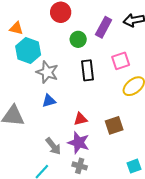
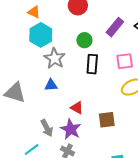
green circle: (78, 39) -> (84, 40), moved
red triangle: (80, 119) -> (77, 108), turned 32

